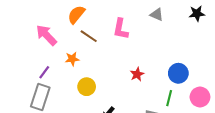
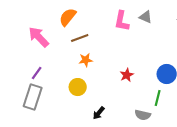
pink L-shape: (121, 29) -> (122, 21), moved
brown line: (89, 36) -> (80, 38), turned -54
orange star: (72, 59) -> (86, 60), moved

